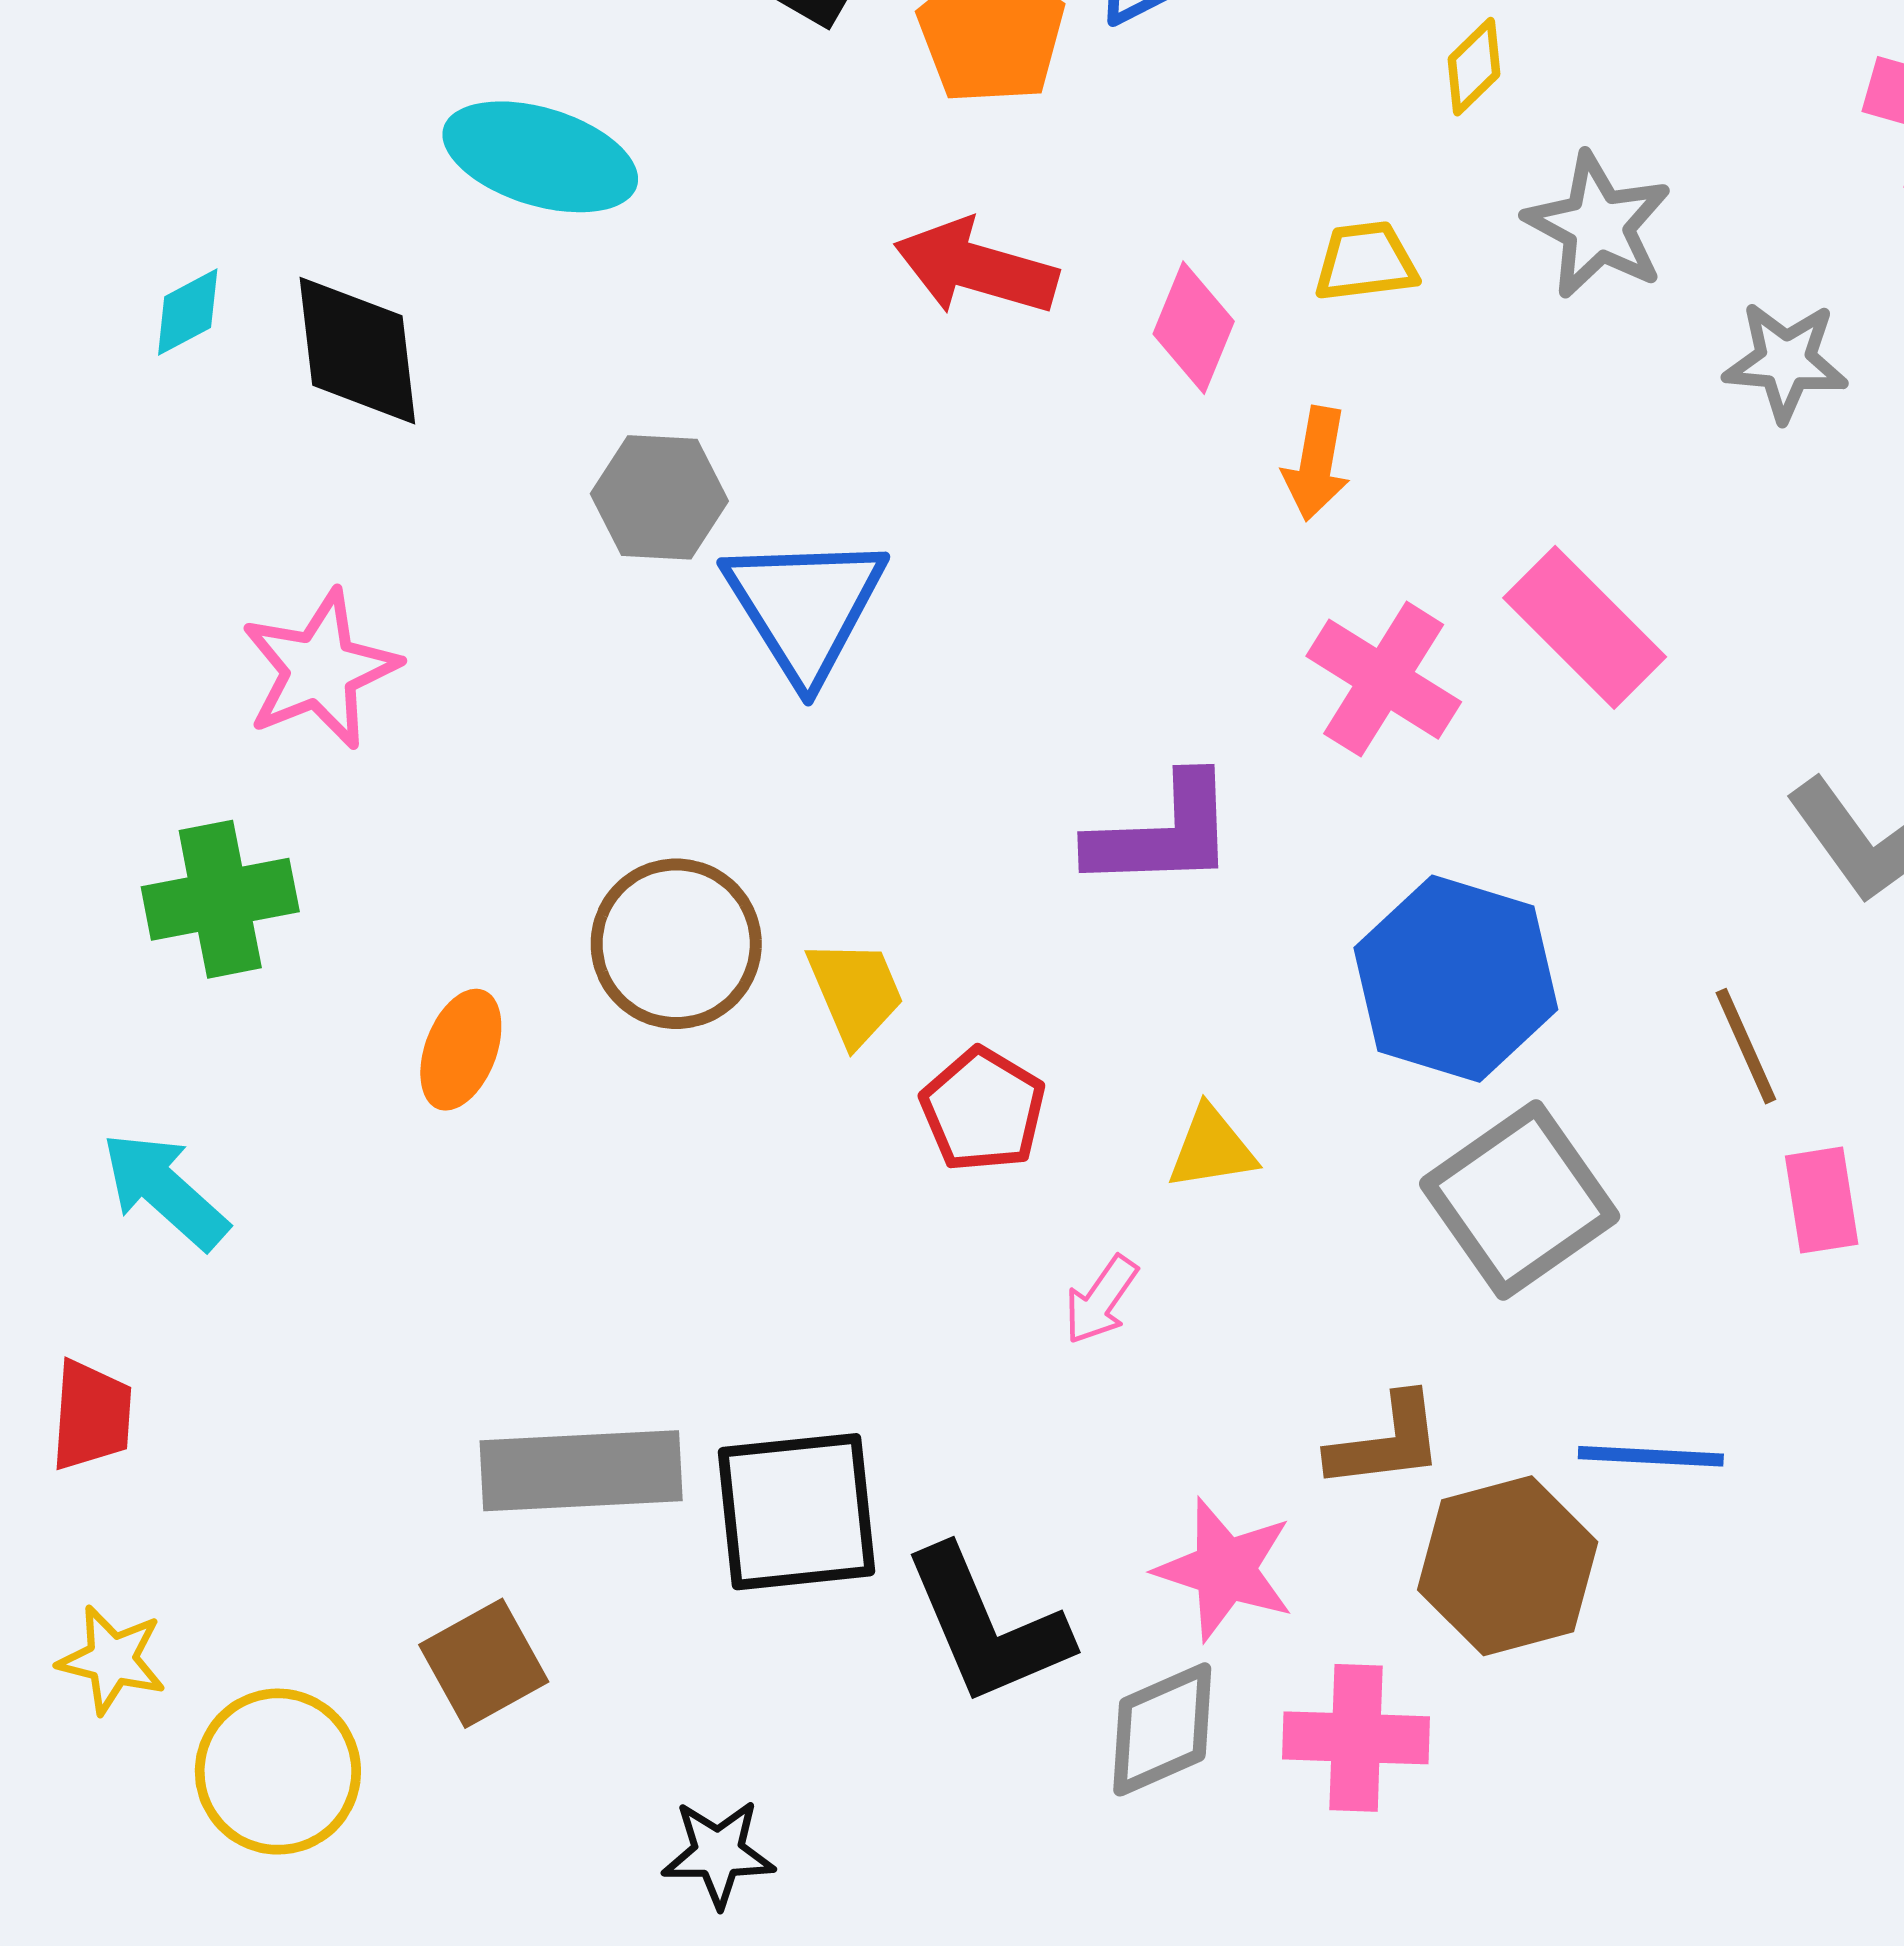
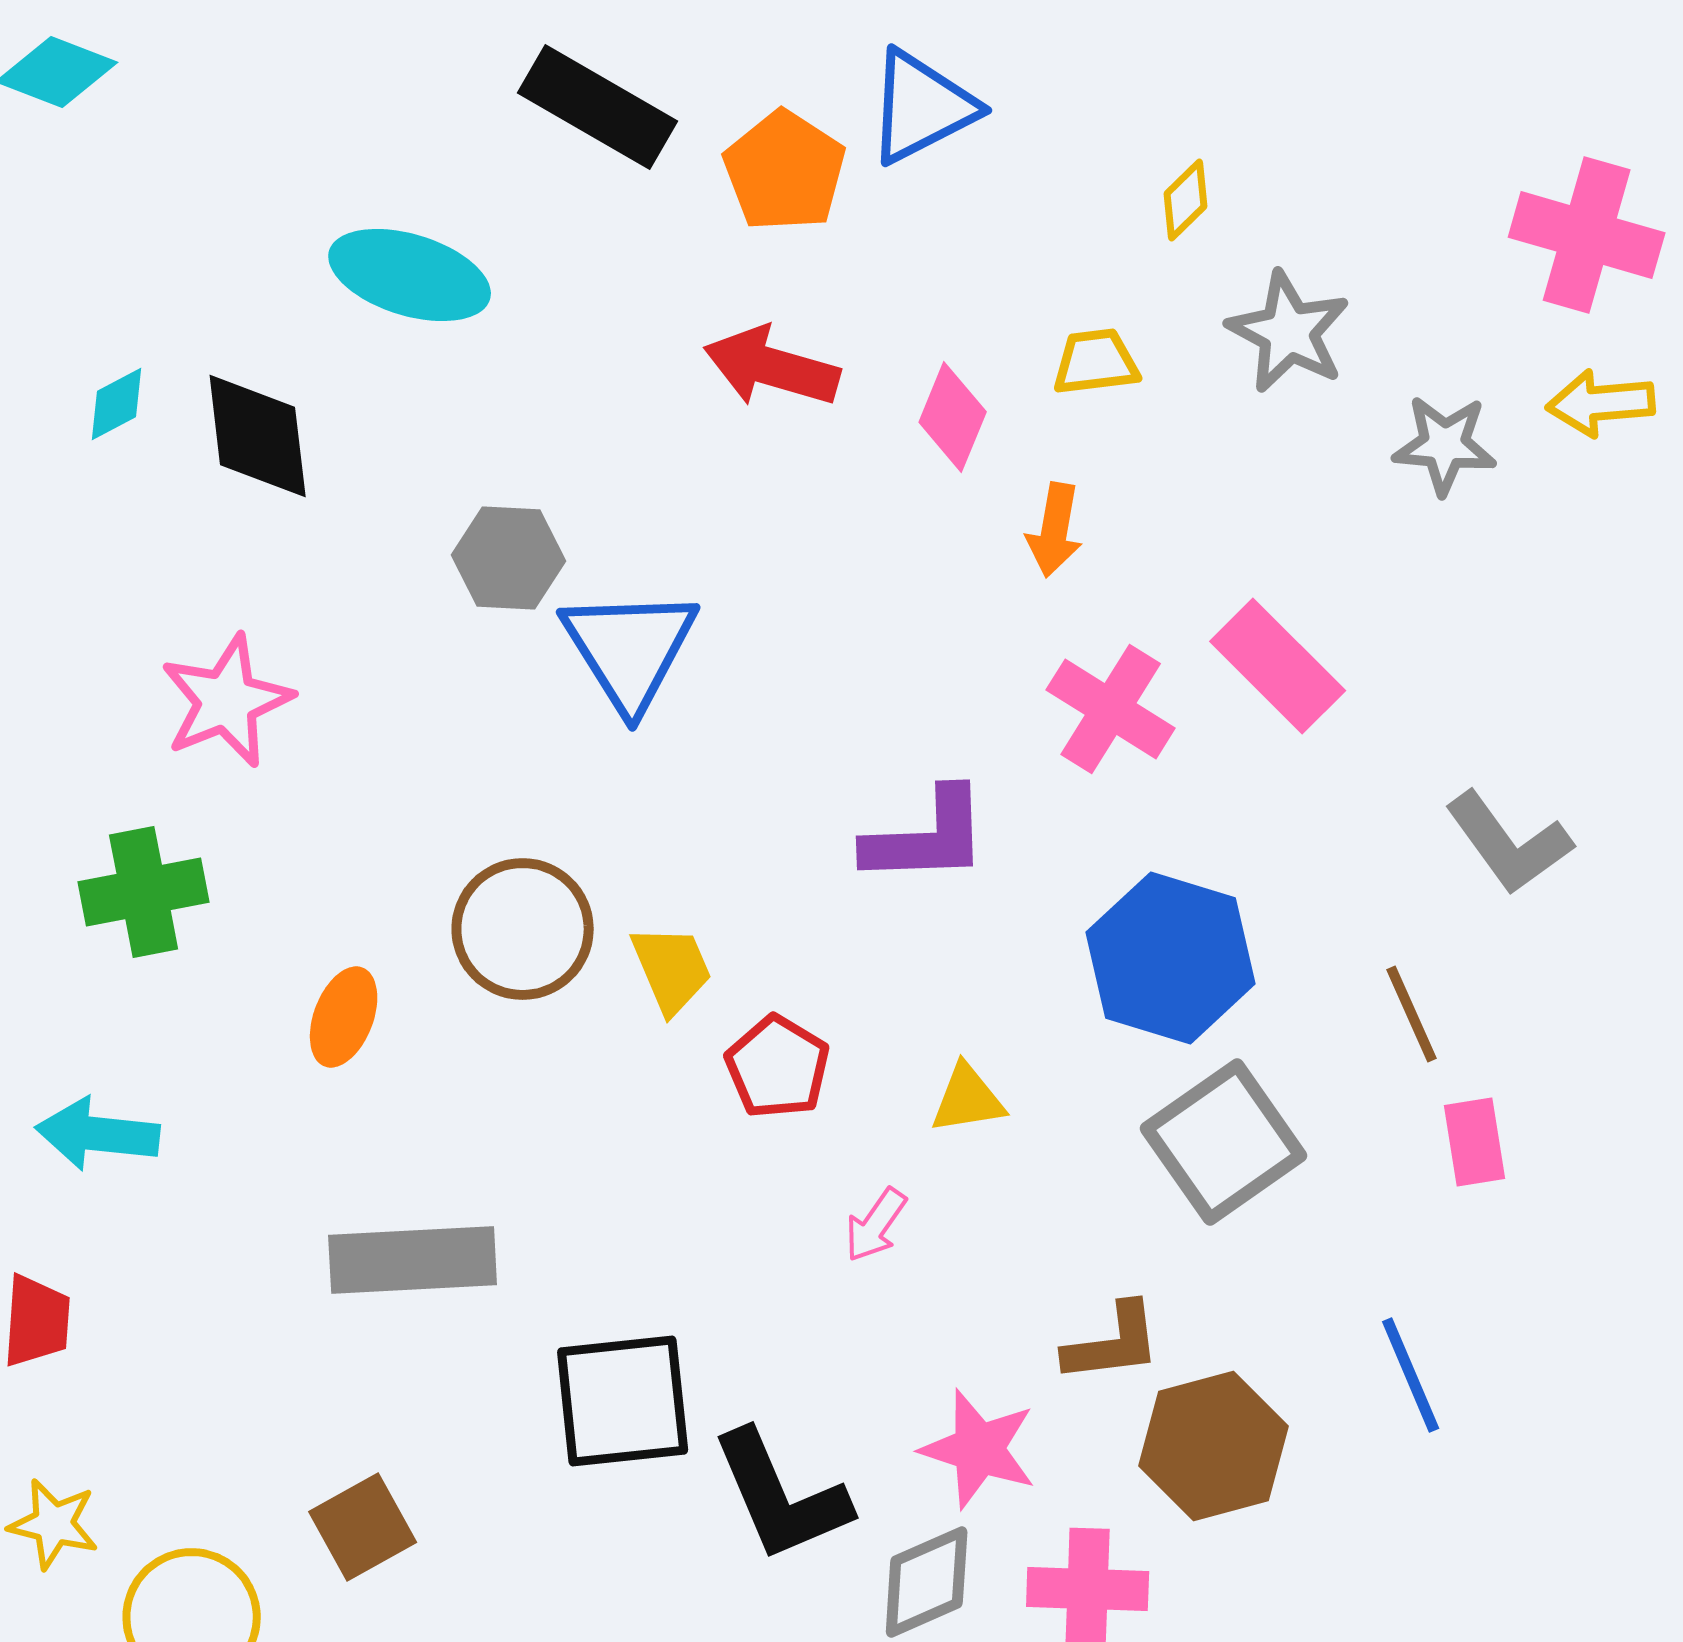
cyan arrow: (165, 1190) -> (98, 1134), turned -36
blue line: (1651, 1456) -> (1411, 1375), moved, turned 64
gray rectangle: (581, 1471) -> (413, 1260), moved

